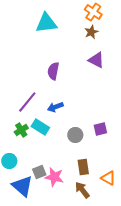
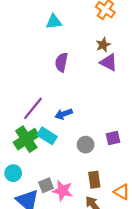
cyan triangle: (46, 23) -> (54, 22), size x0.7
brown star: (91, 32) -> (103, 45), moved
purple semicircle: (53, 71) -> (61, 62), moved
green cross: (21, 130) -> (26, 139), size x1.6

